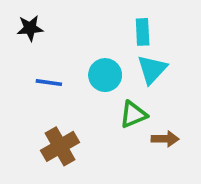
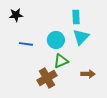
green triangle: (133, 114) -> (61, 61), moved
brown cross: (60, 146) -> (47, 78), moved

